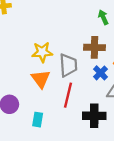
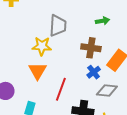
green arrow: (103, 17) -> (102, 21), turned 96
gray trapezoid: (68, 65) -> (58, 26), moved

